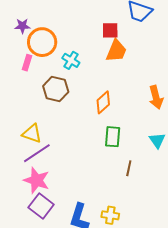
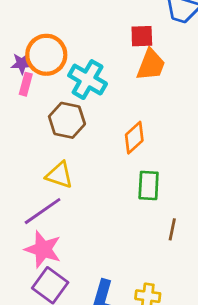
purple star: (22, 26) -> (22, 63), moved
cyan cross: (71, 60) -> (88, 80), size x1.5
yellow triangle: (32, 134) -> (59, 175), moved

